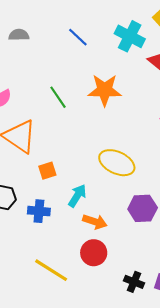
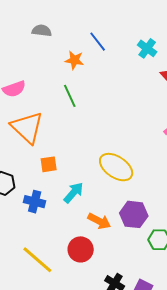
cyan cross: (130, 36) -> (147, 48), size x0.7
orange star: (105, 90) -> (74, 60), moved, size x0.6
orange arrow: (95, 222) -> (99, 221), moved

